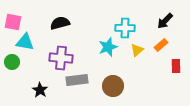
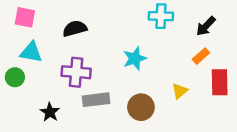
pink square: (13, 22) -> (25, 17), moved
cyan cross: (125, 28) -> (161, 16), moved
yellow triangle: (137, 50) -> (180, 91), moved
red rectangle: (176, 66) -> (220, 82), size x1.5

